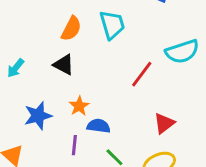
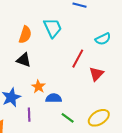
cyan semicircle: (182, 51) -> (103, 39), size x0.7
red triangle: (164, 123) -> (96, 74), moved
purple line: (74, 145) -> (29, 115), moved

